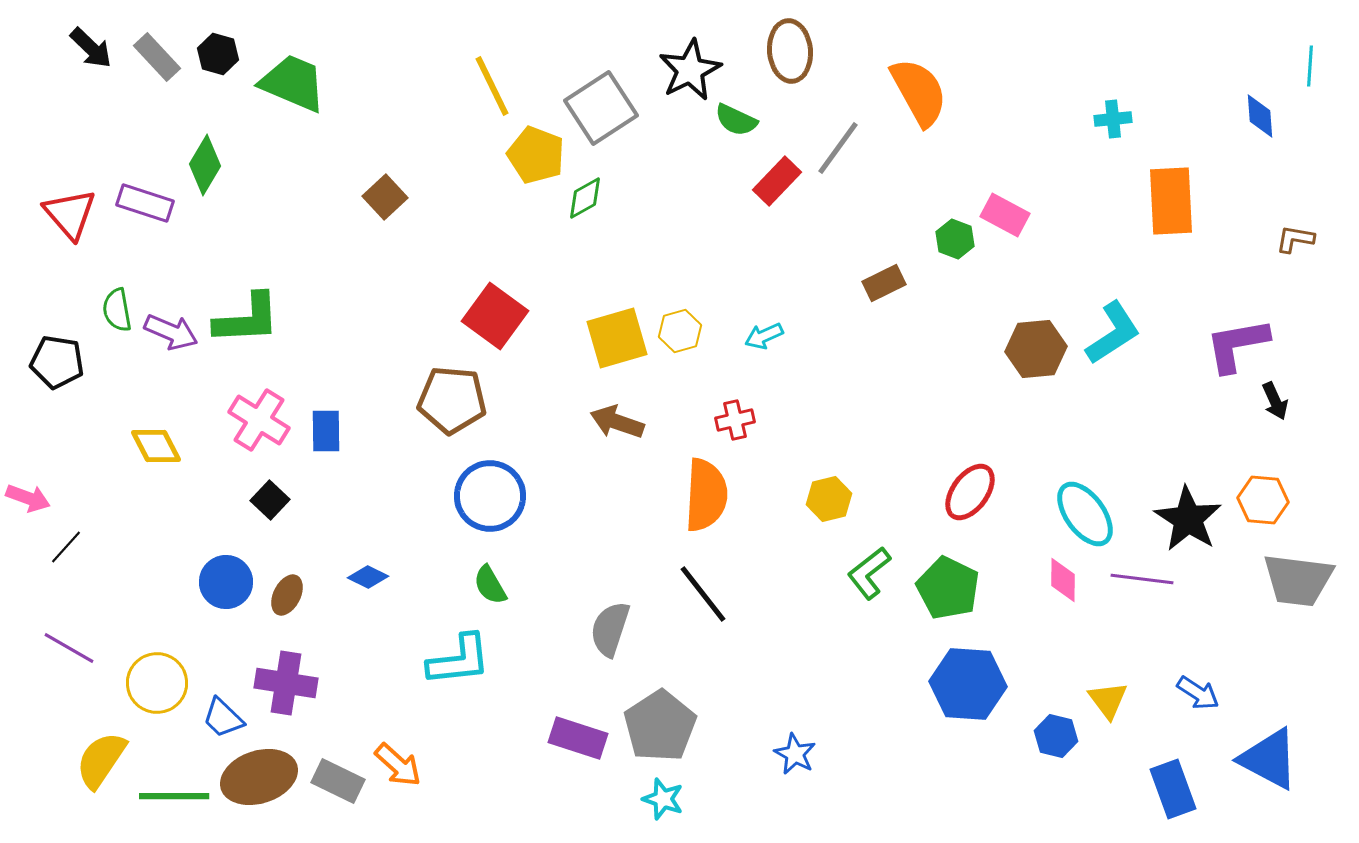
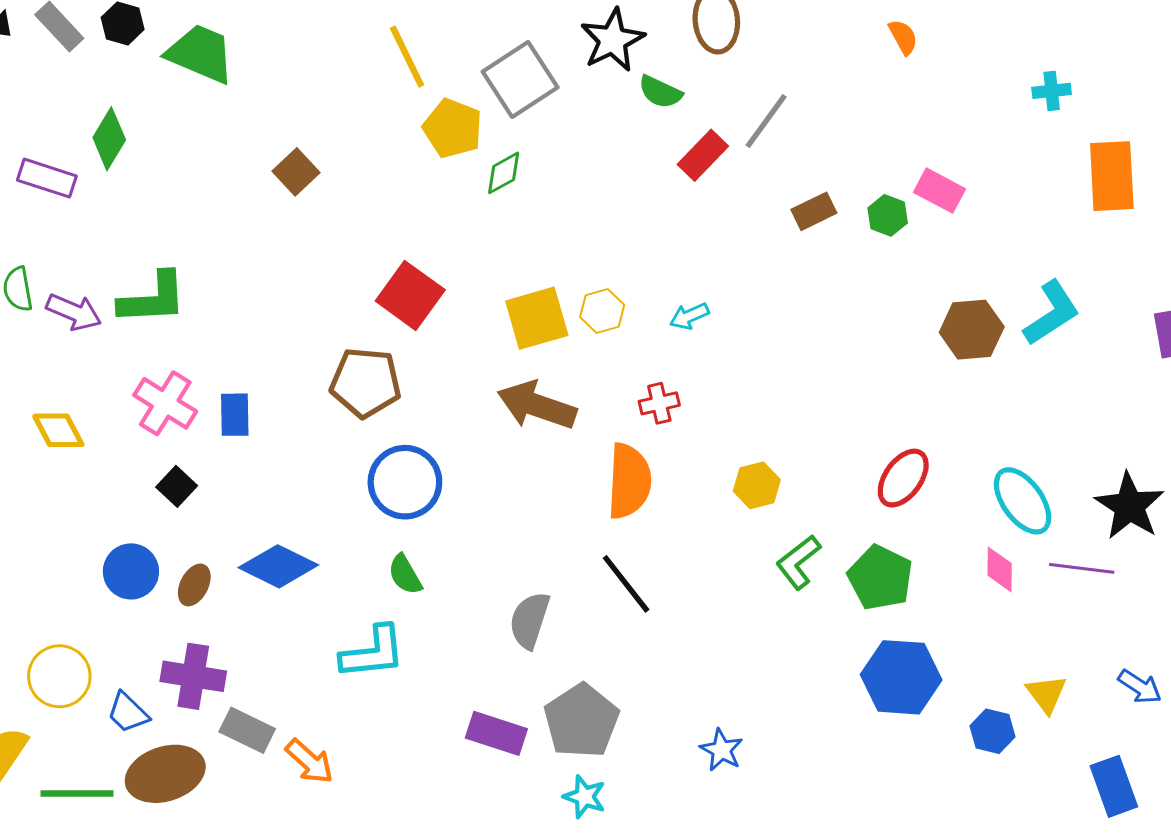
orange semicircle: (919, 92) -> (903, 37), moved, size x0.5
brown rectangle: (884, 283) -> (814, 211), moved
brown arrow: (617, 422) -> (537, 405), size x1.4
blue diamond: (368, 577) -> (278, 566), size x1.8
gray rectangle: (338, 781) -> (247, 730), moved

